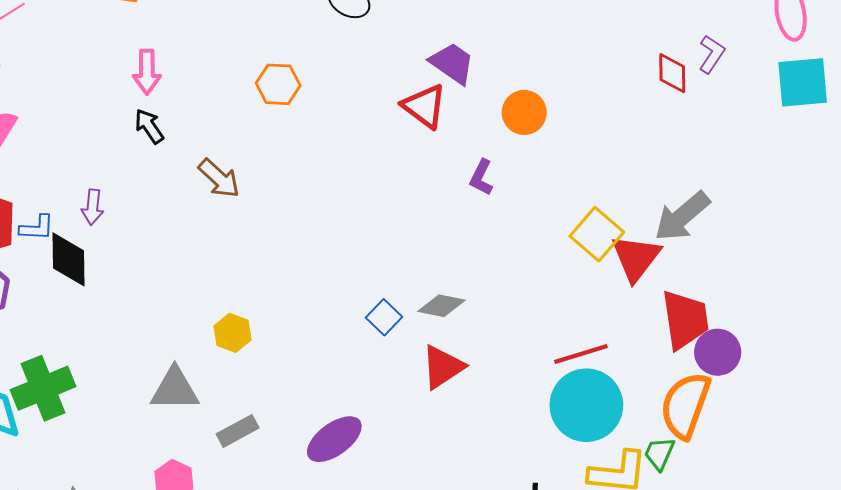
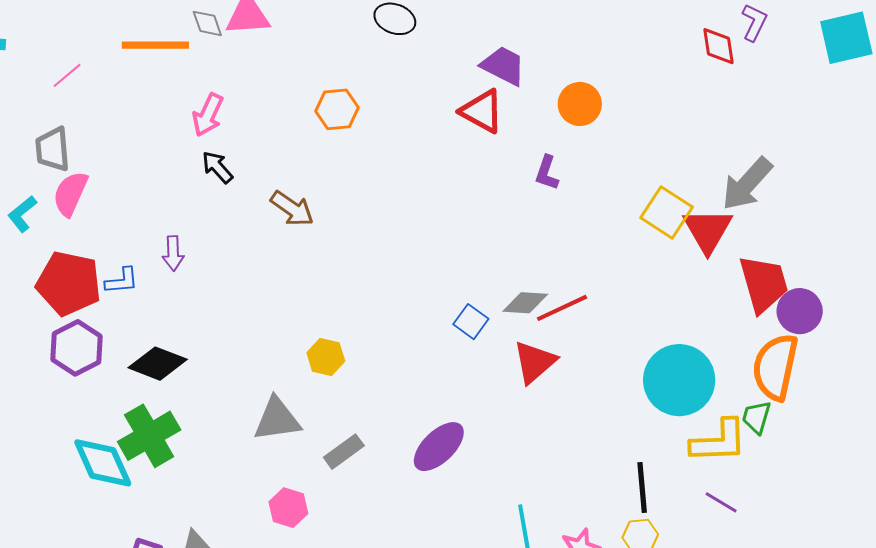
pink arrow: (147, 72) -> (208, 115), turned 33
black diamond: (69, 259) -> (158, 364), moved, turned -60
red line: (581, 354) -> (562, 308), moved

